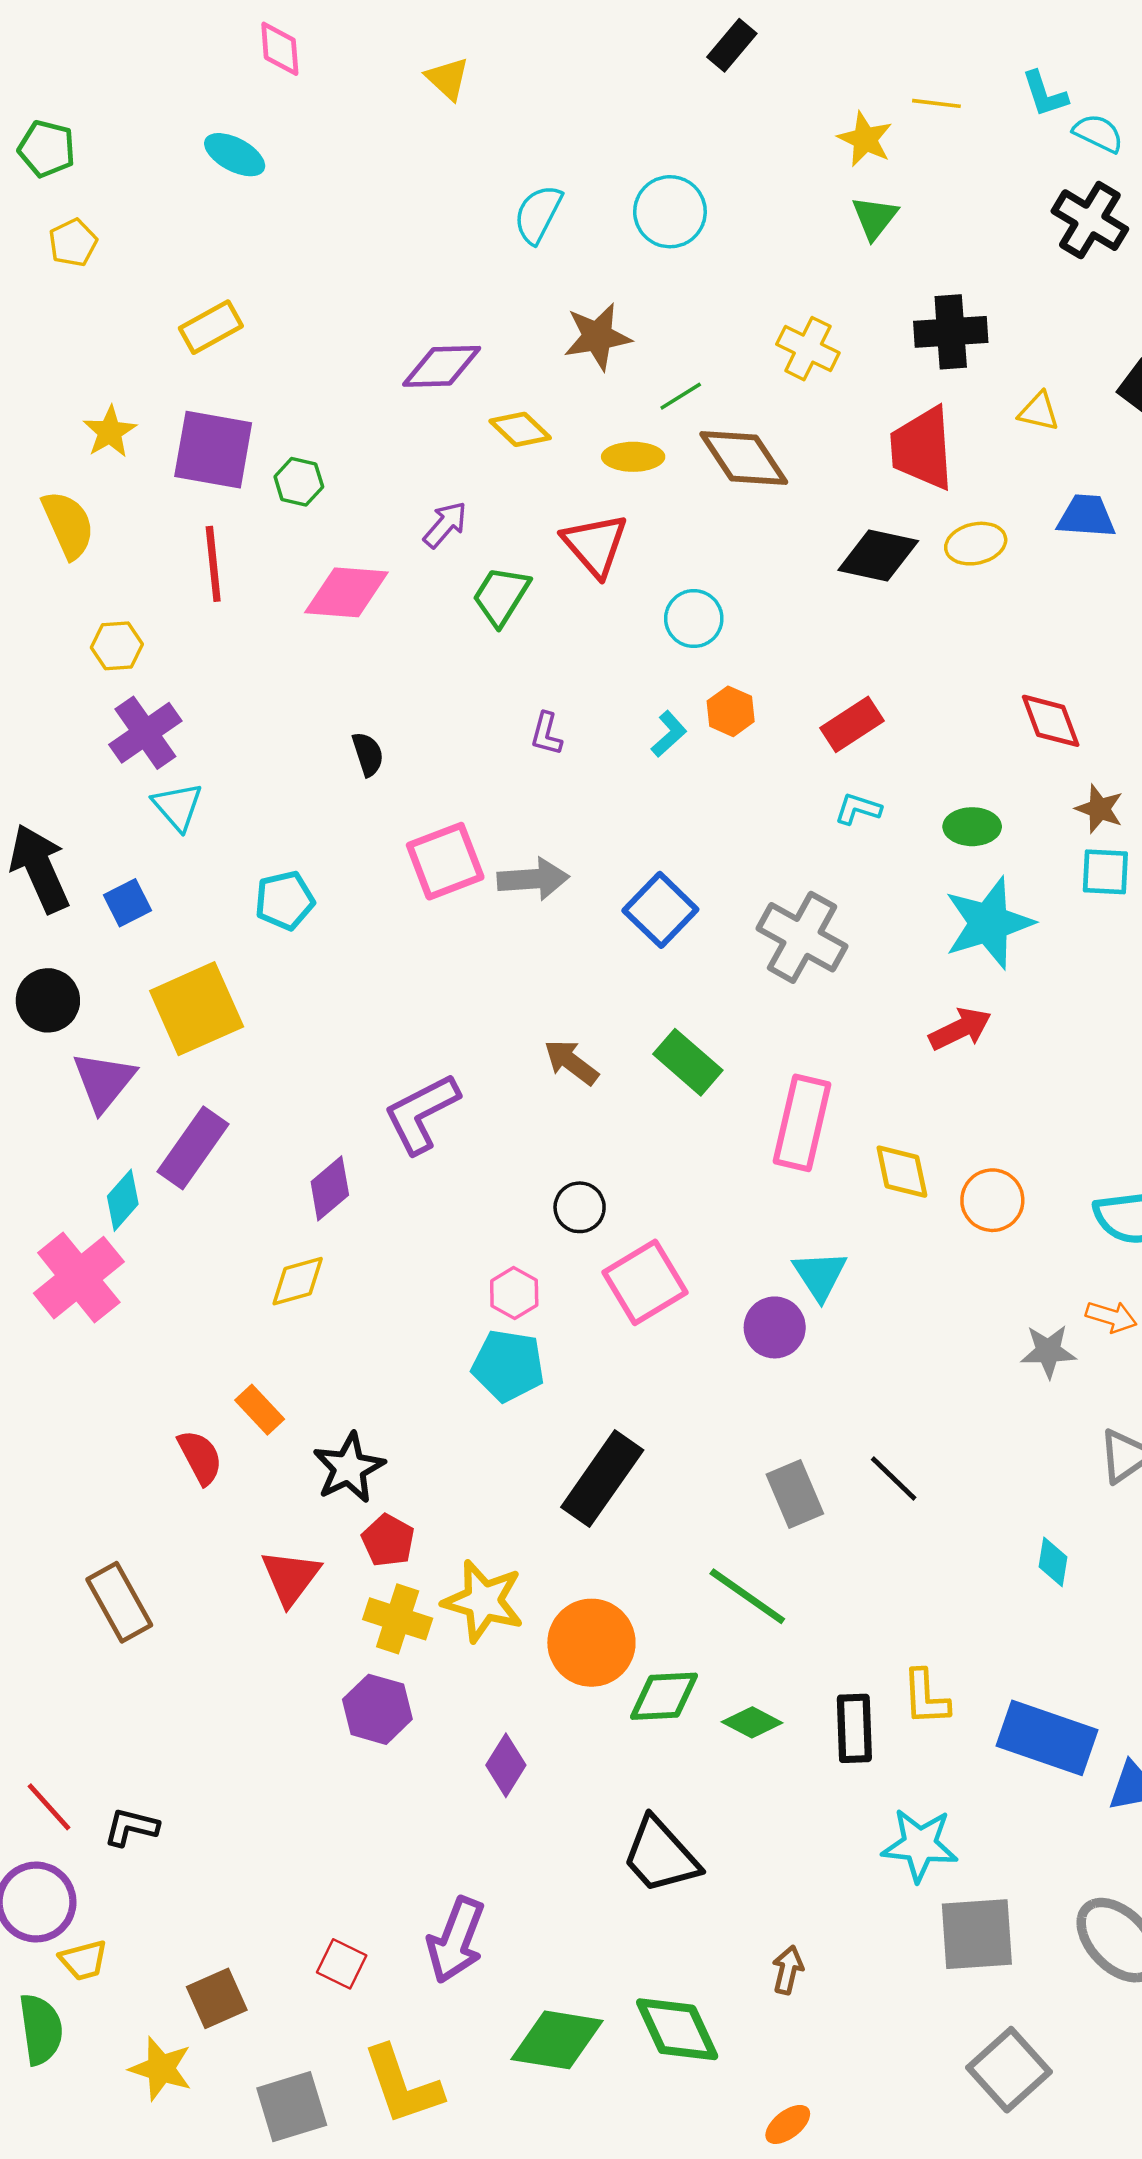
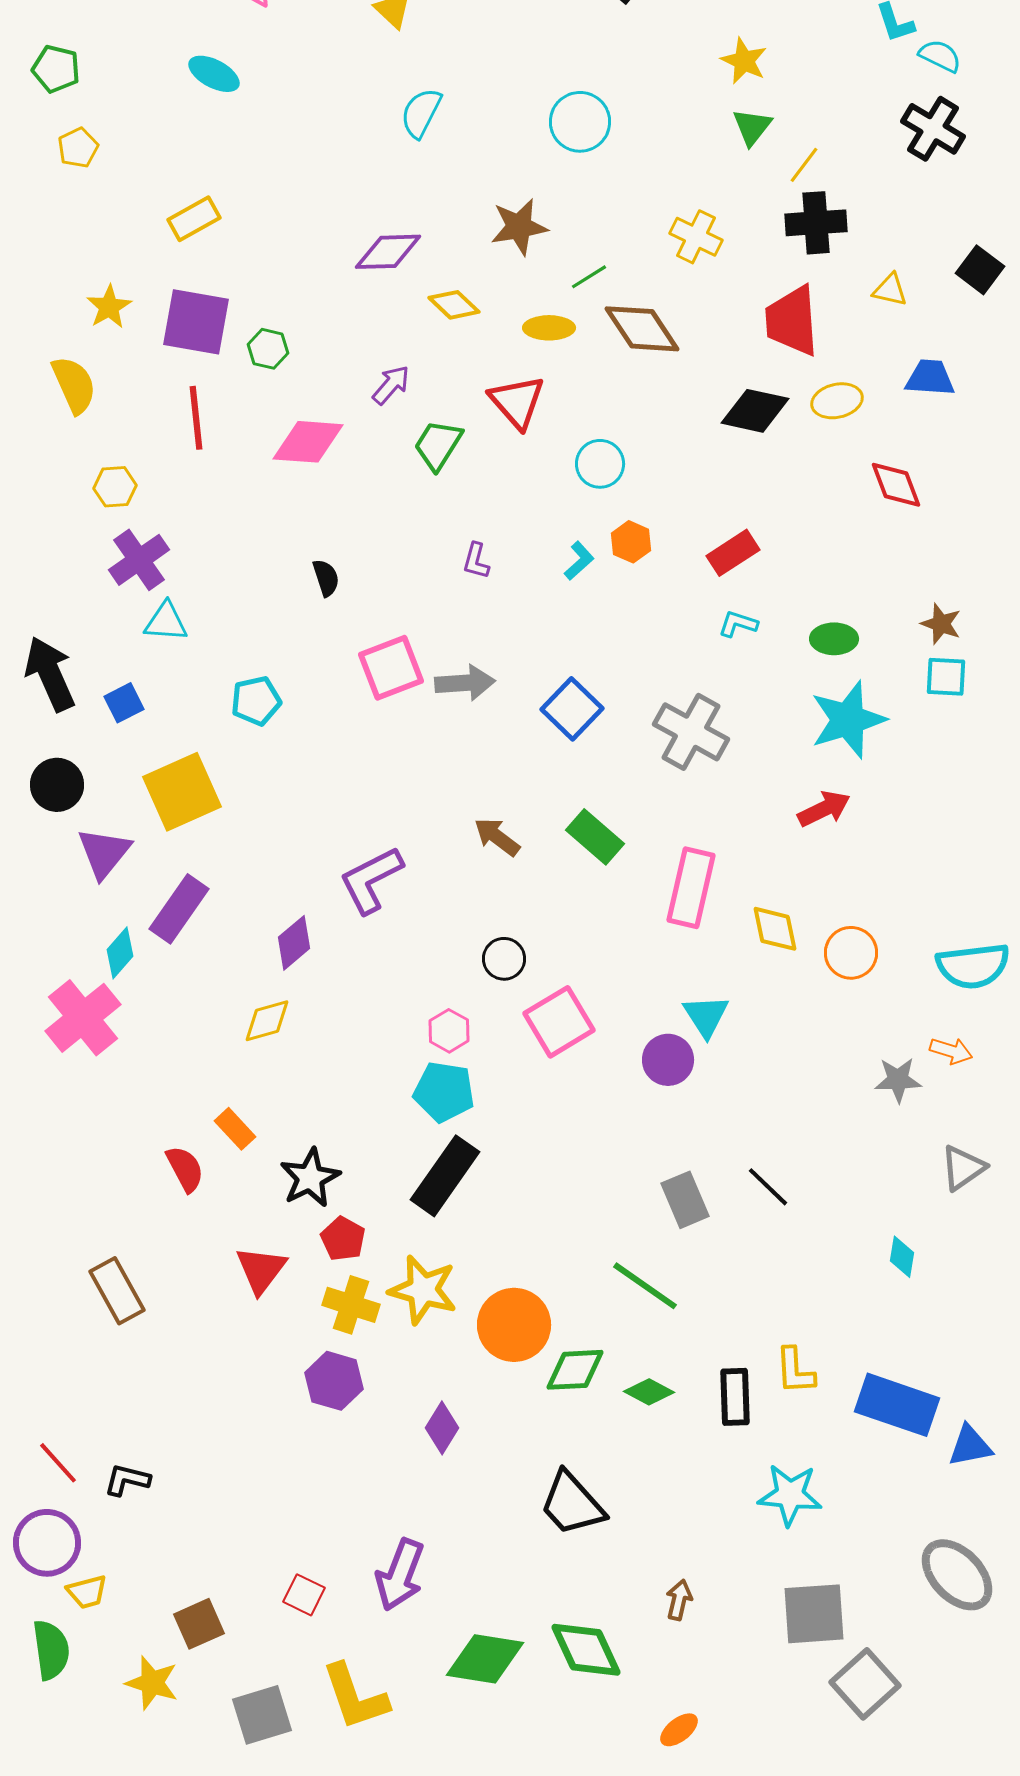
yellow line: (936, 103) -> (804, 165), moved, turned -60
cyan semicircle: (538, 214) -> (421, 113), moved
red diamond: (1051, 721) -> (896, 485), moved
cyan triangle: (178, 806) -> (166, 622), turned -45
black rectangle: (602, 1479) -> (445, 1176), moved
gray square: (977, 1934) -> (814, 1614), moved

